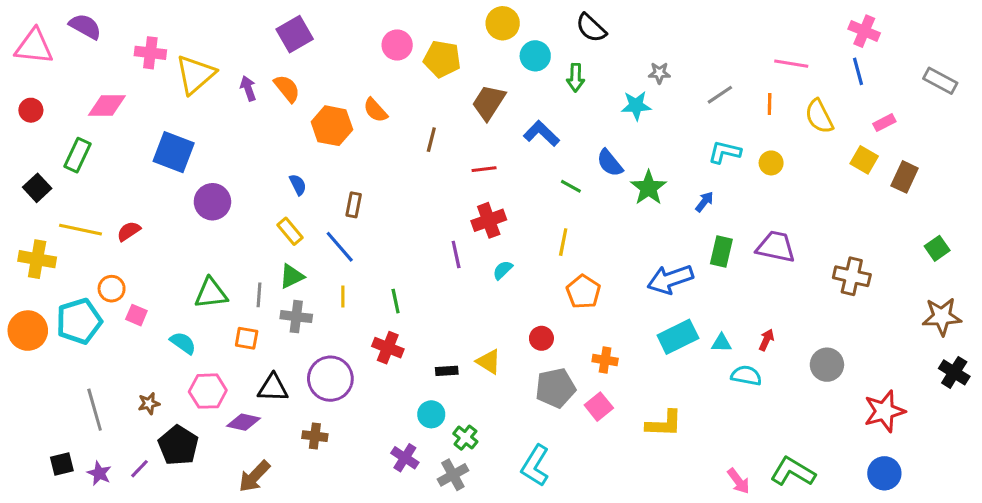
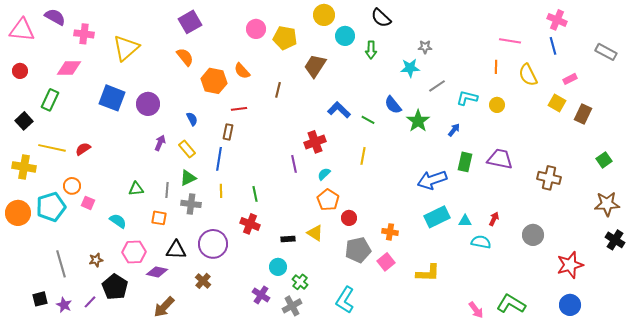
pink cross: (150, 53) -> (84, 34), moved
purple arrow: (248, 88) -> (160, 143), moved, turned 42
gray line: (720, 95) -> (437, 86), moved
blue L-shape: (541, 133) -> (339, 110), moved
red line: (484, 169) -> (239, 109), moved
purple circle: (212, 202) -> (148, 104), moved
blue line: (340, 247) -> (219, 159), turned 50
orange pentagon: (583, 292) -> (328, 200), moved
green triangle: (211, 293) -> (136, 189), size x0.7
brown cross: (315, 436) -> (203, 281), turned 35

